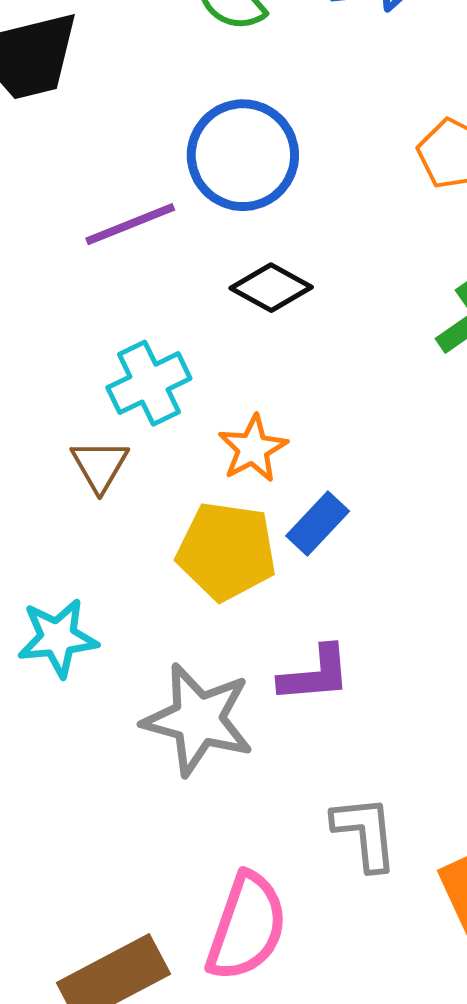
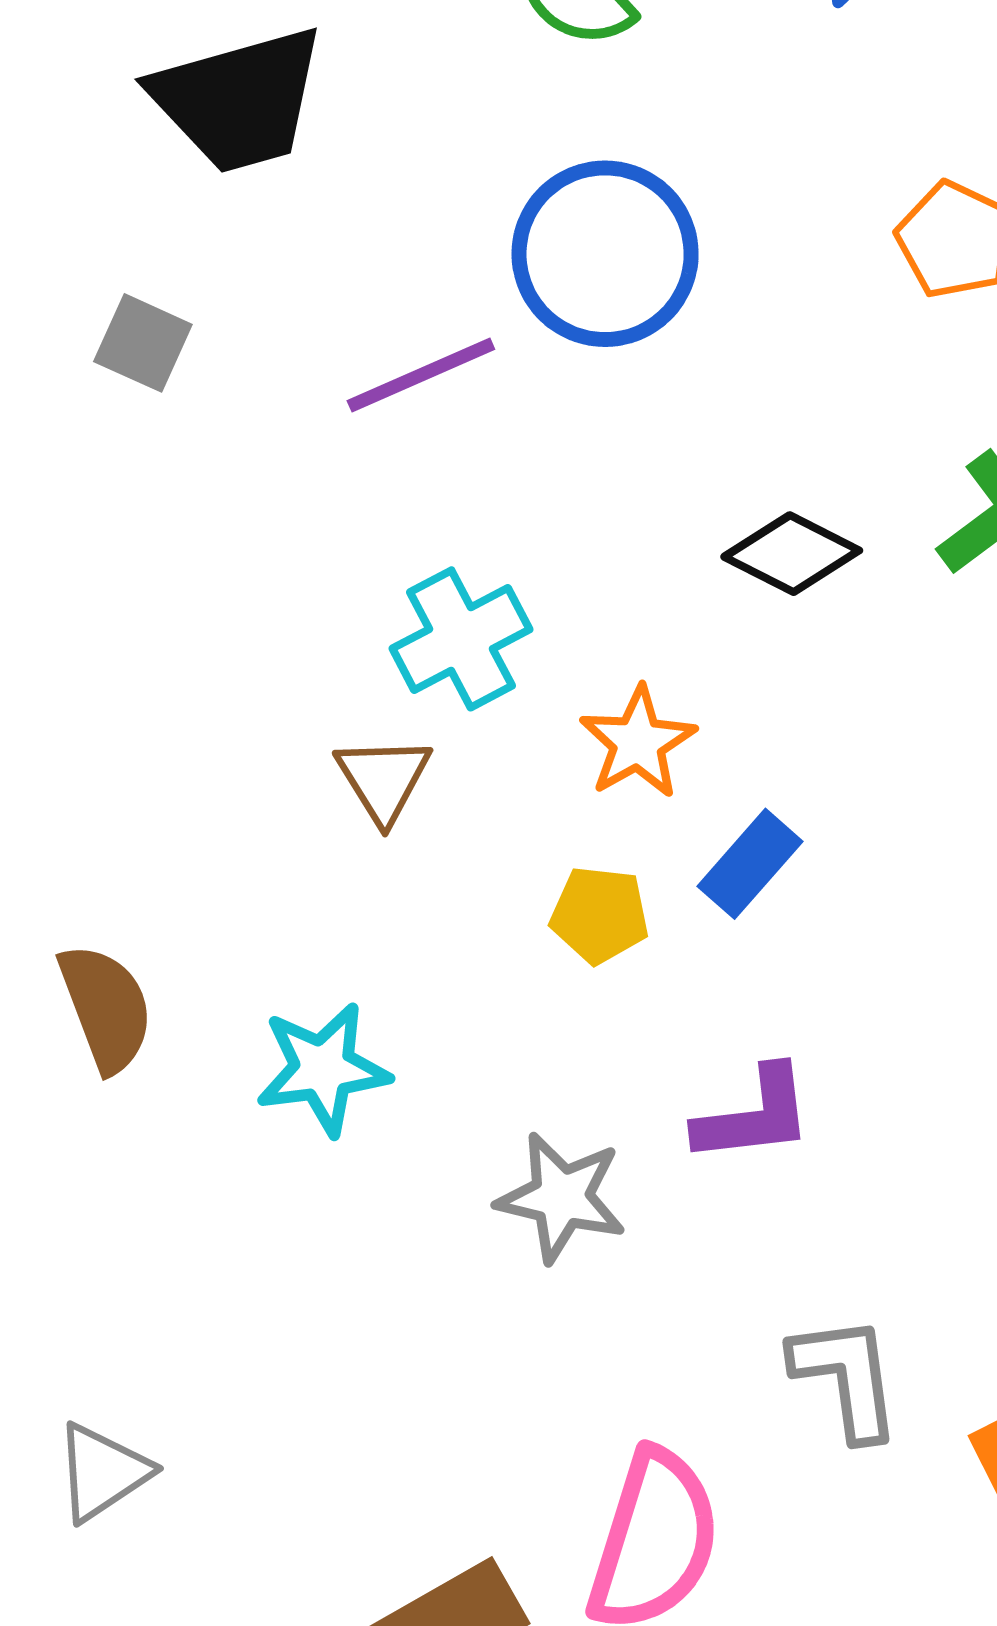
black diamond: (271, 288) -> (792, 554), moved
yellow pentagon: (226, 551) -> (600, 915), size x0.6
gray star: (198, 719) -> (562, 1197), size x0.7

